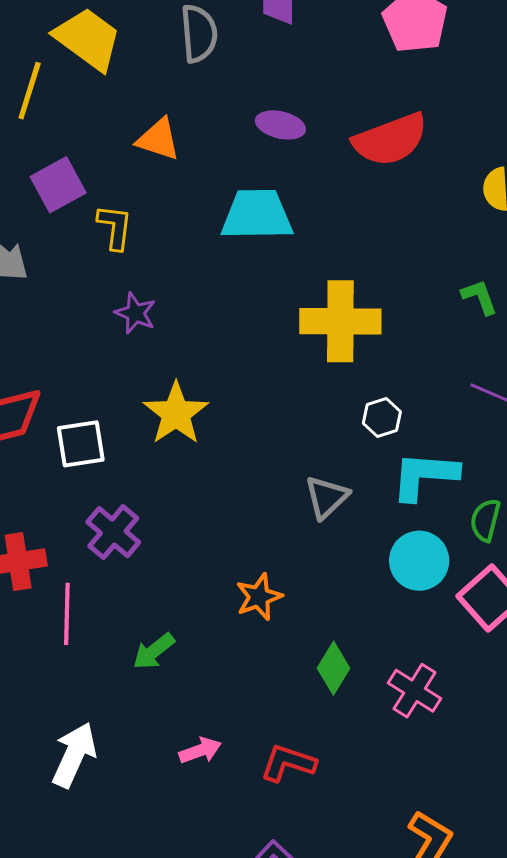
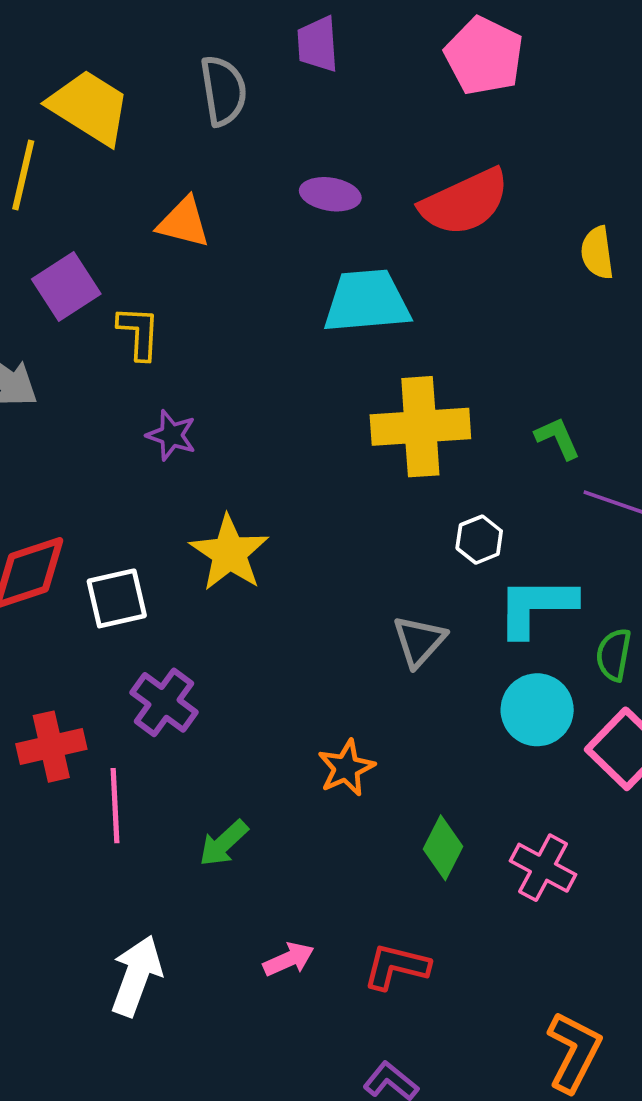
cyan trapezoid: (257, 215) -> (367, 301), moved
green L-shape: (480, 297) -> (558, 438), moved

